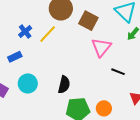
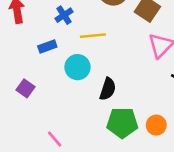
yellow line: (48, 34) -> (93, 36), moved, turned 36
cyan circle: (28, 83) -> (77, 67), moved

